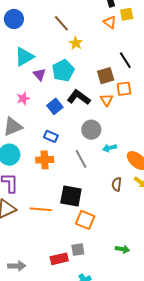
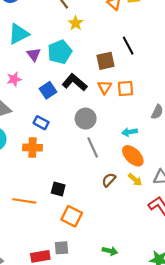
orange square: (124, 89) -> (126, 89), moved
cyan arrow: (110, 148) -> (130, 132), moved
gray line: (81, 159) -> (93, 147), moved
brown semicircle: (117, 184) -> (109, 180), turned 32
black square: (71, 196) -> (58, 189), size x0.6

